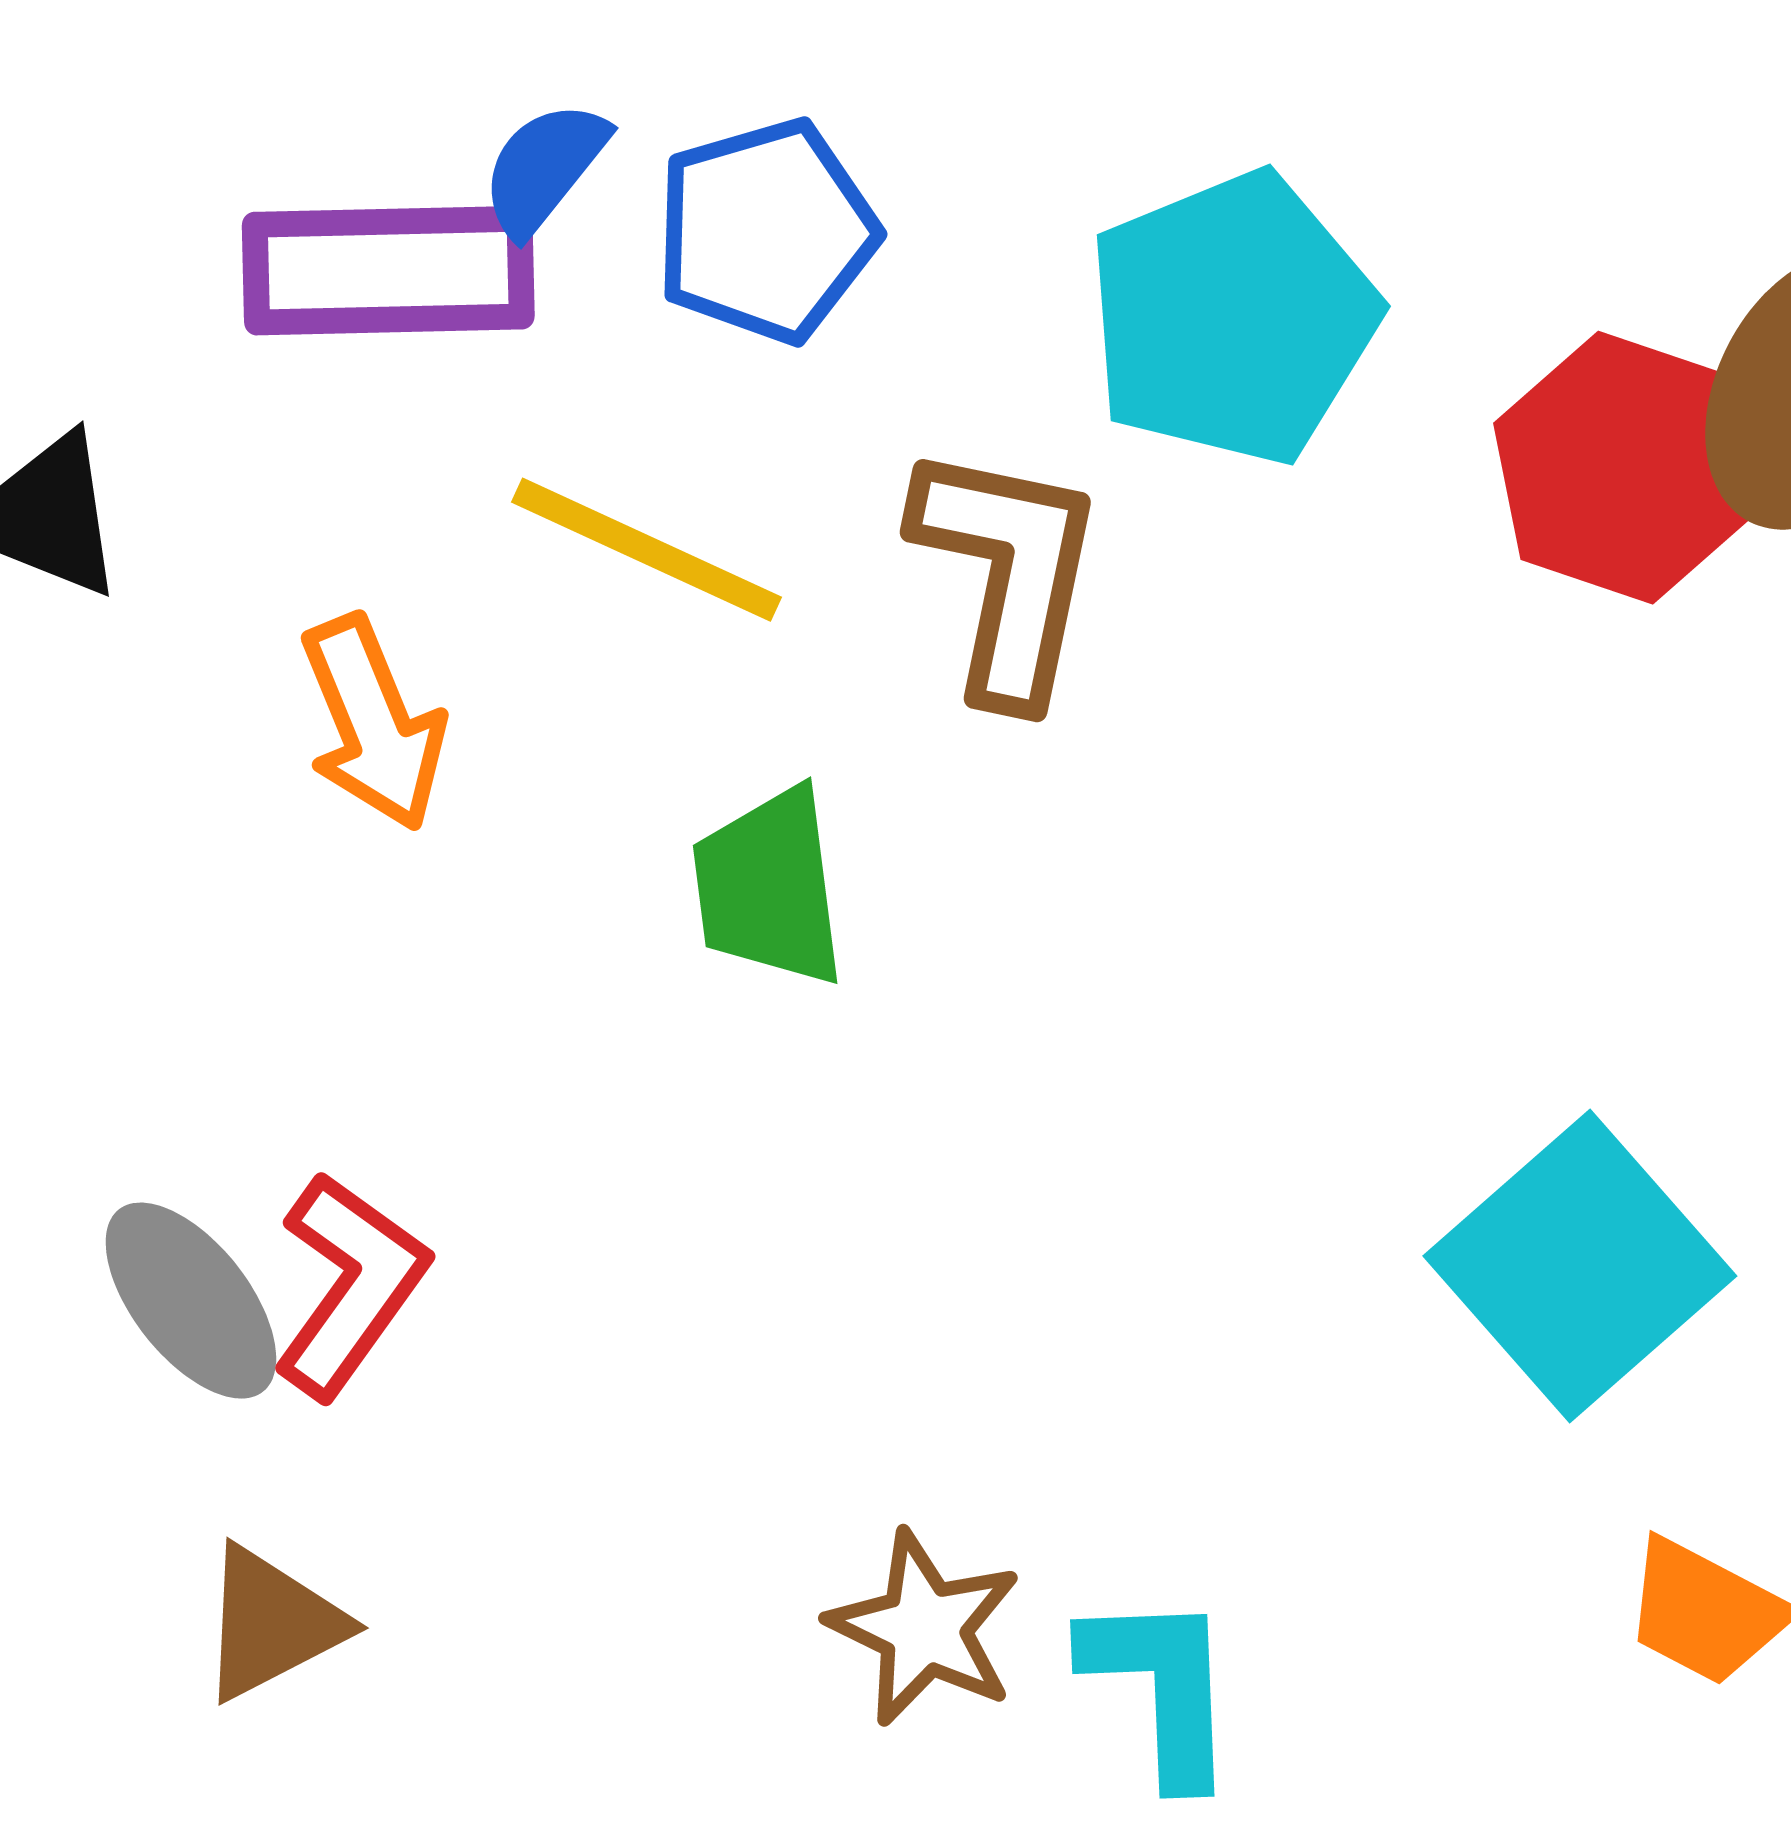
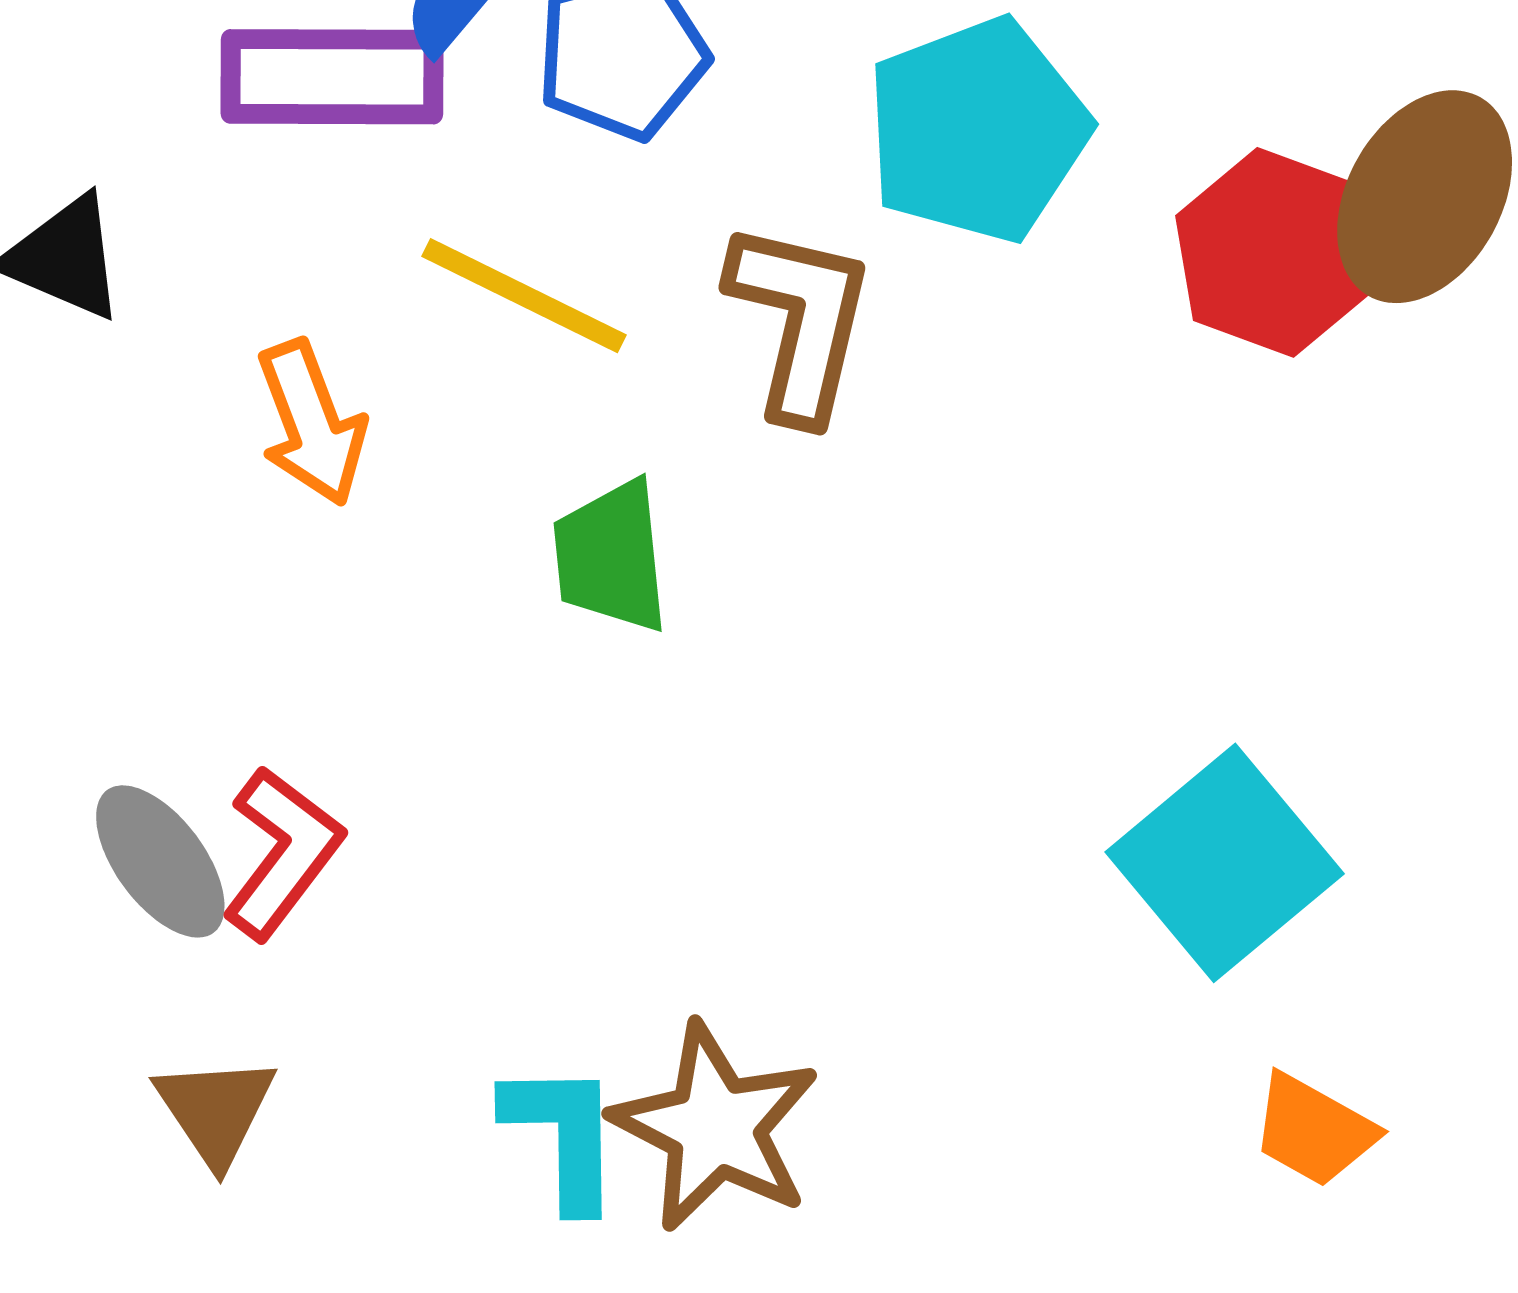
brown triangle: (272, 1623) -> (216, 1110), turned -38
brown star: (924, 1628) -> (715, 1127), size x1.4
cyan L-shape: (1161, 1687) -> (563, 1135), moved

